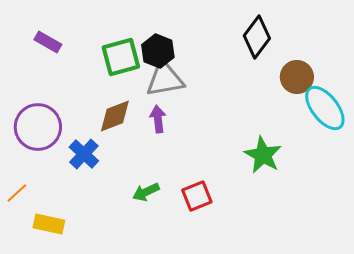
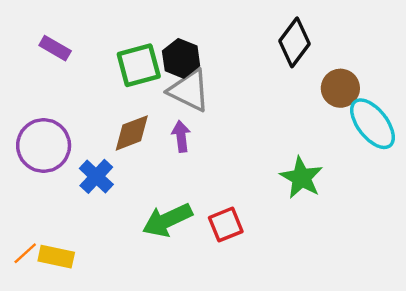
gray triangle: (165, 79) -> (189, 90), turned 36
green arrow: (146, 192) -> (167, 220), size x1.6
orange line: (17, 193) -> (25, 253), moved

